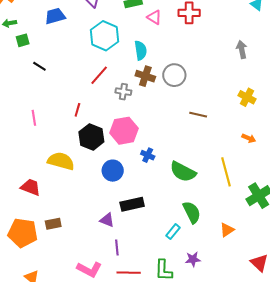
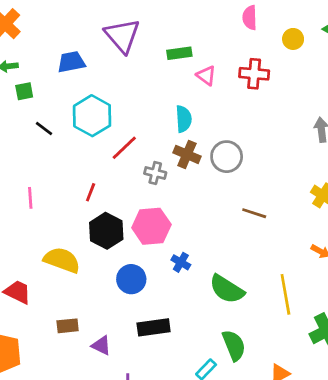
cyan hexagon: (104, 36) -> (92, 116), moved
purple triangle: (107, 220) -> (101, 346), moved
brown rectangle: (53, 224) -> (68, 326), moved

